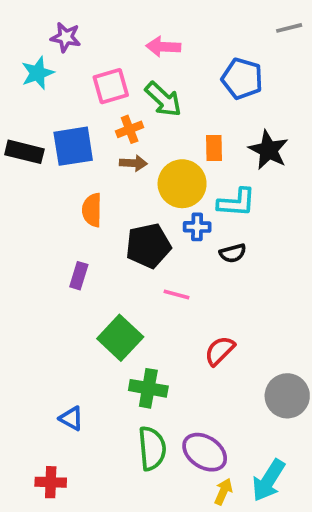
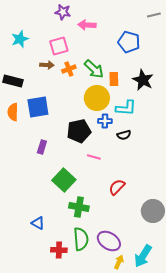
purple star: (66, 37) -> (63, 12), moved
green arrow: (163, 99) -> (94, 69), moved
blue square: (73, 146) -> (38, 107), moved
brown arrow: (133, 163) -> (47, 65), moved
orange semicircle: (92, 210) -> (13, 112), moved
red cross: (51, 482) -> (59, 250), moved

